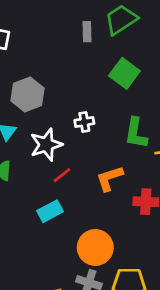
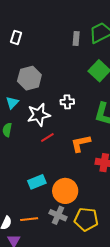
cyan rectangle: (50, 211) -> (37, 182), moved

